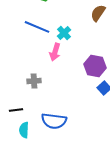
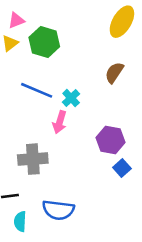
gray cross: (34, 81) -> (33, 159), size x1.6

